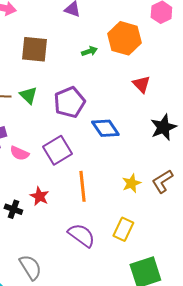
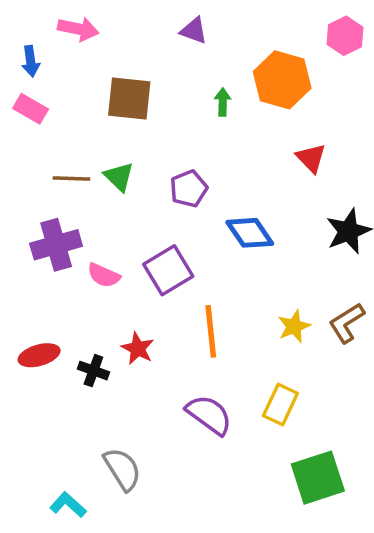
green arrow: (89, 51) -> (223, 102), turned -70
purple pentagon: (69, 102) -> (189, 189), size x0.7

